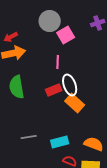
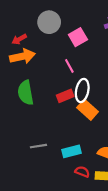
gray circle: (50, 21) -> (49, 22), moved
pink line: (58, 62) -> (69, 66), turned -32
white ellipse: (70, 85) -> (82, 91), turned 30

